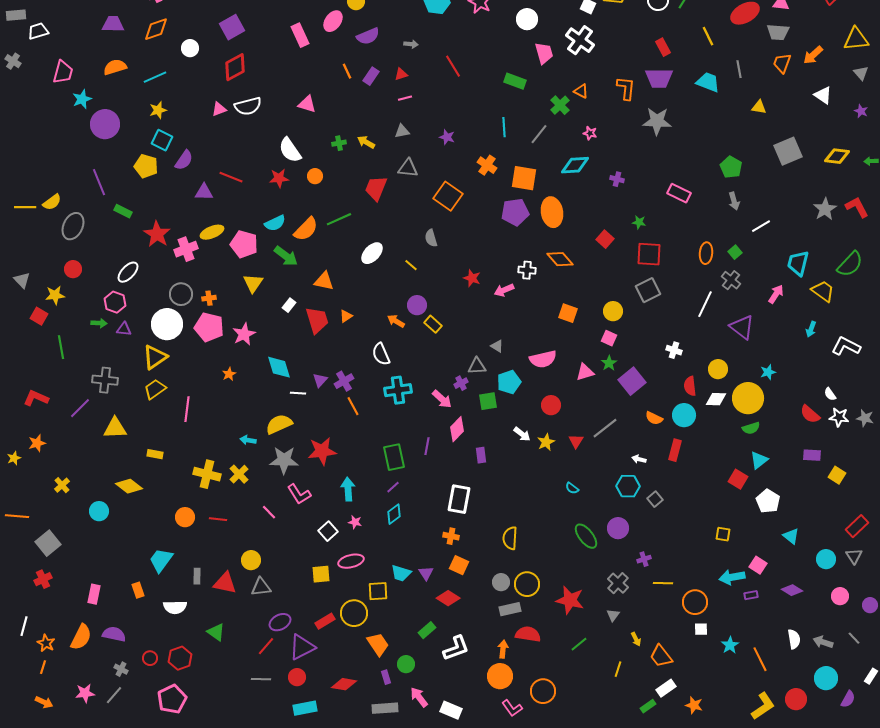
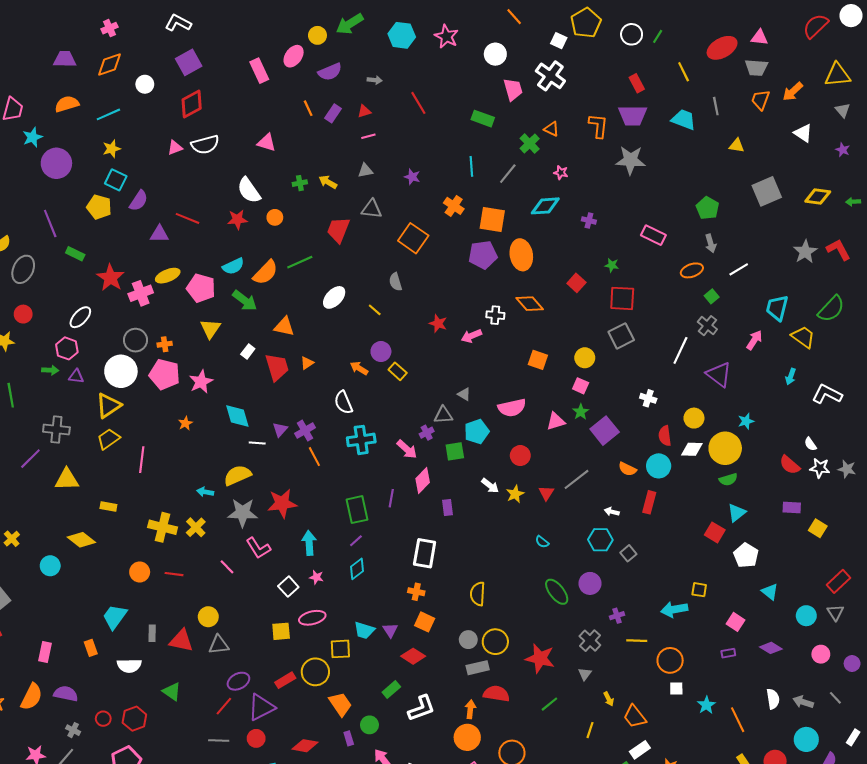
orange ellipse: (706, 253) -> (692, 270), moved, turned 65
cyan arrow: (732, 577) -> (674, 609), moved

